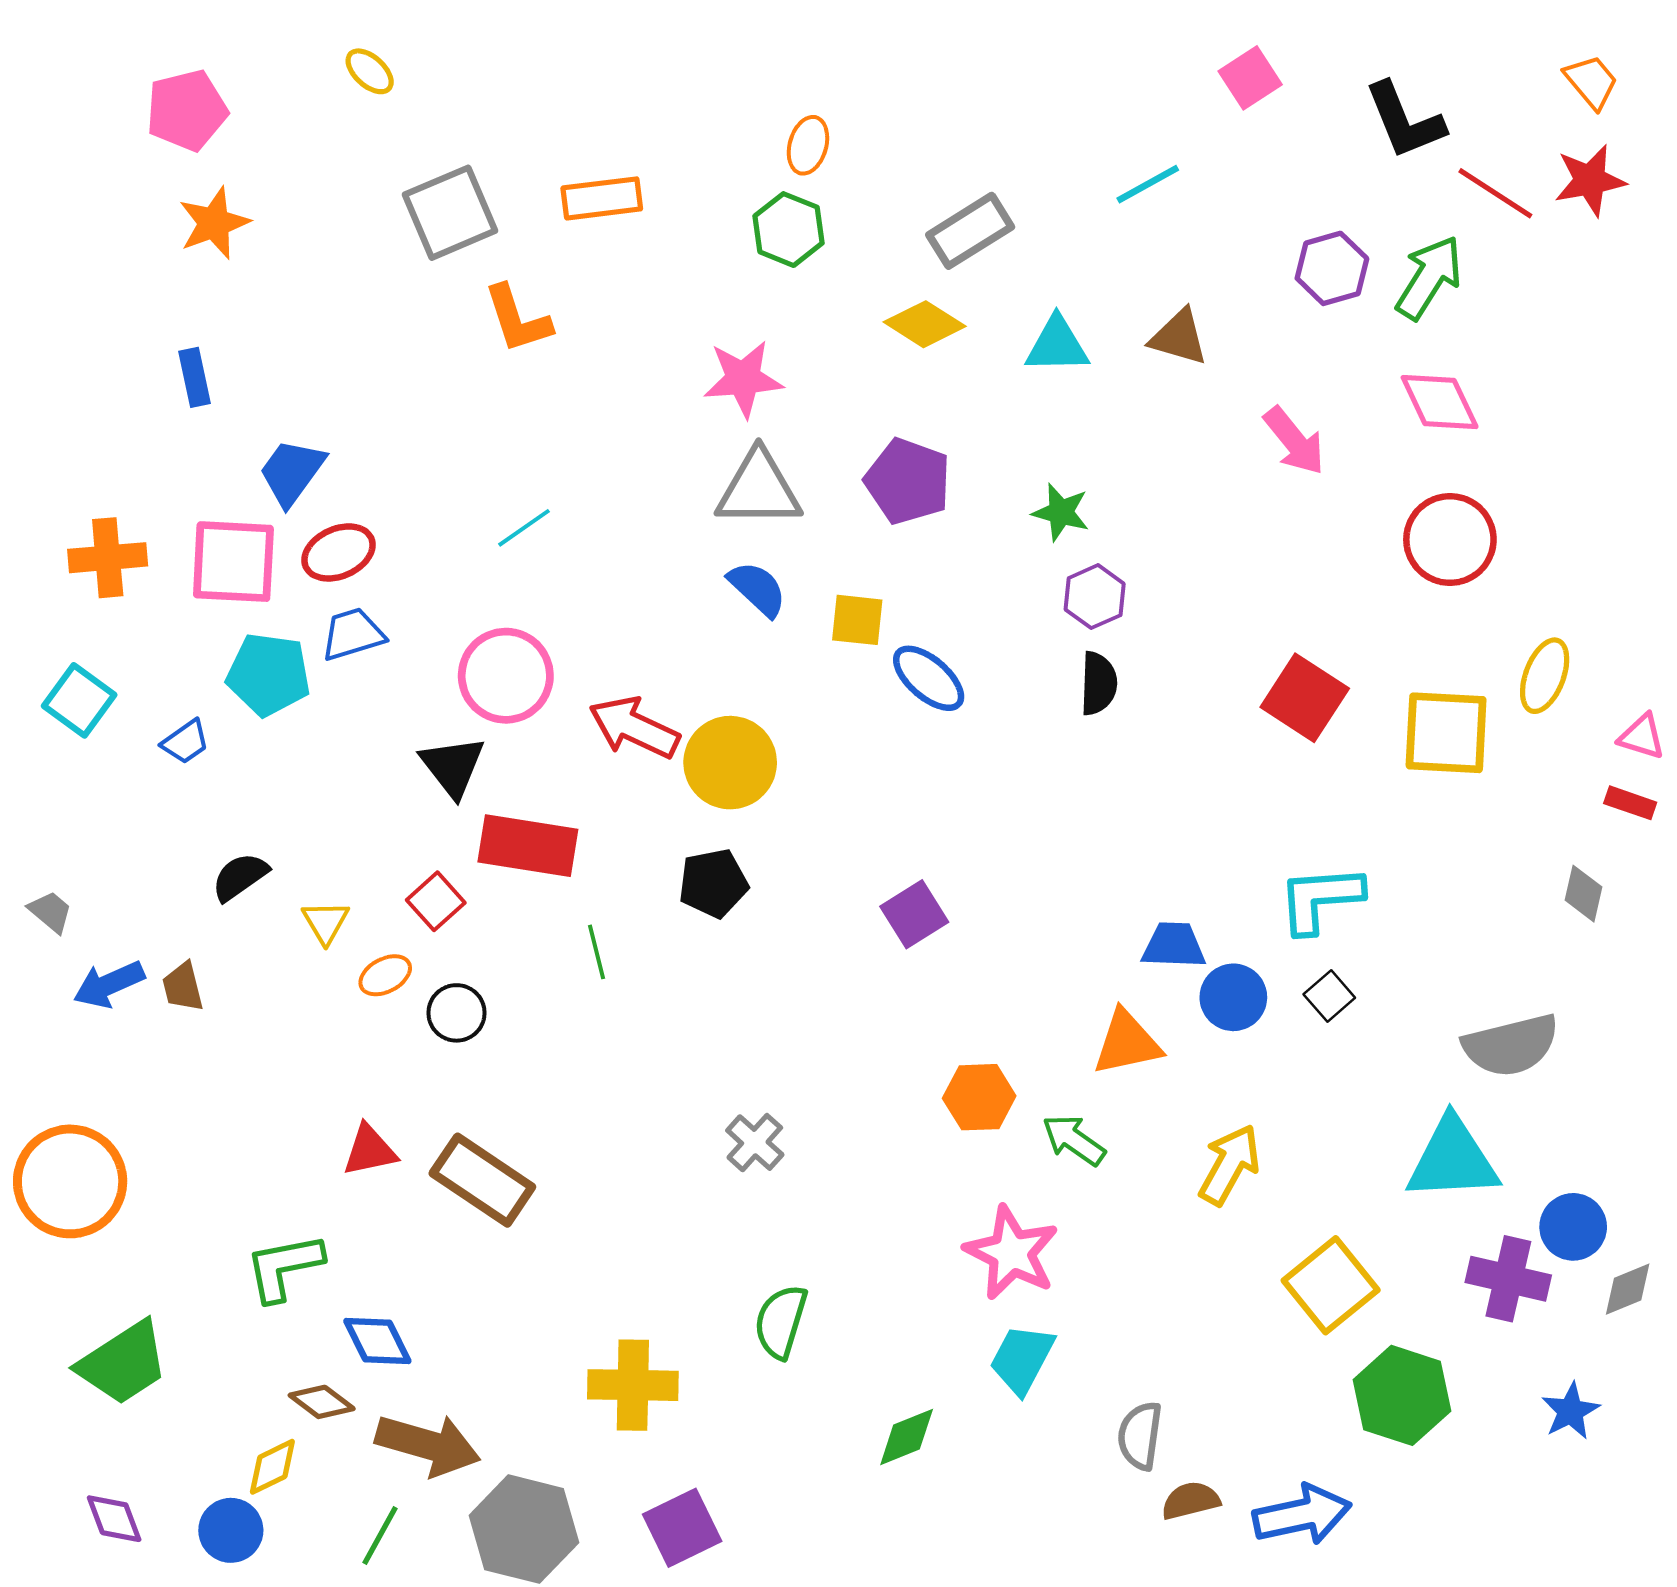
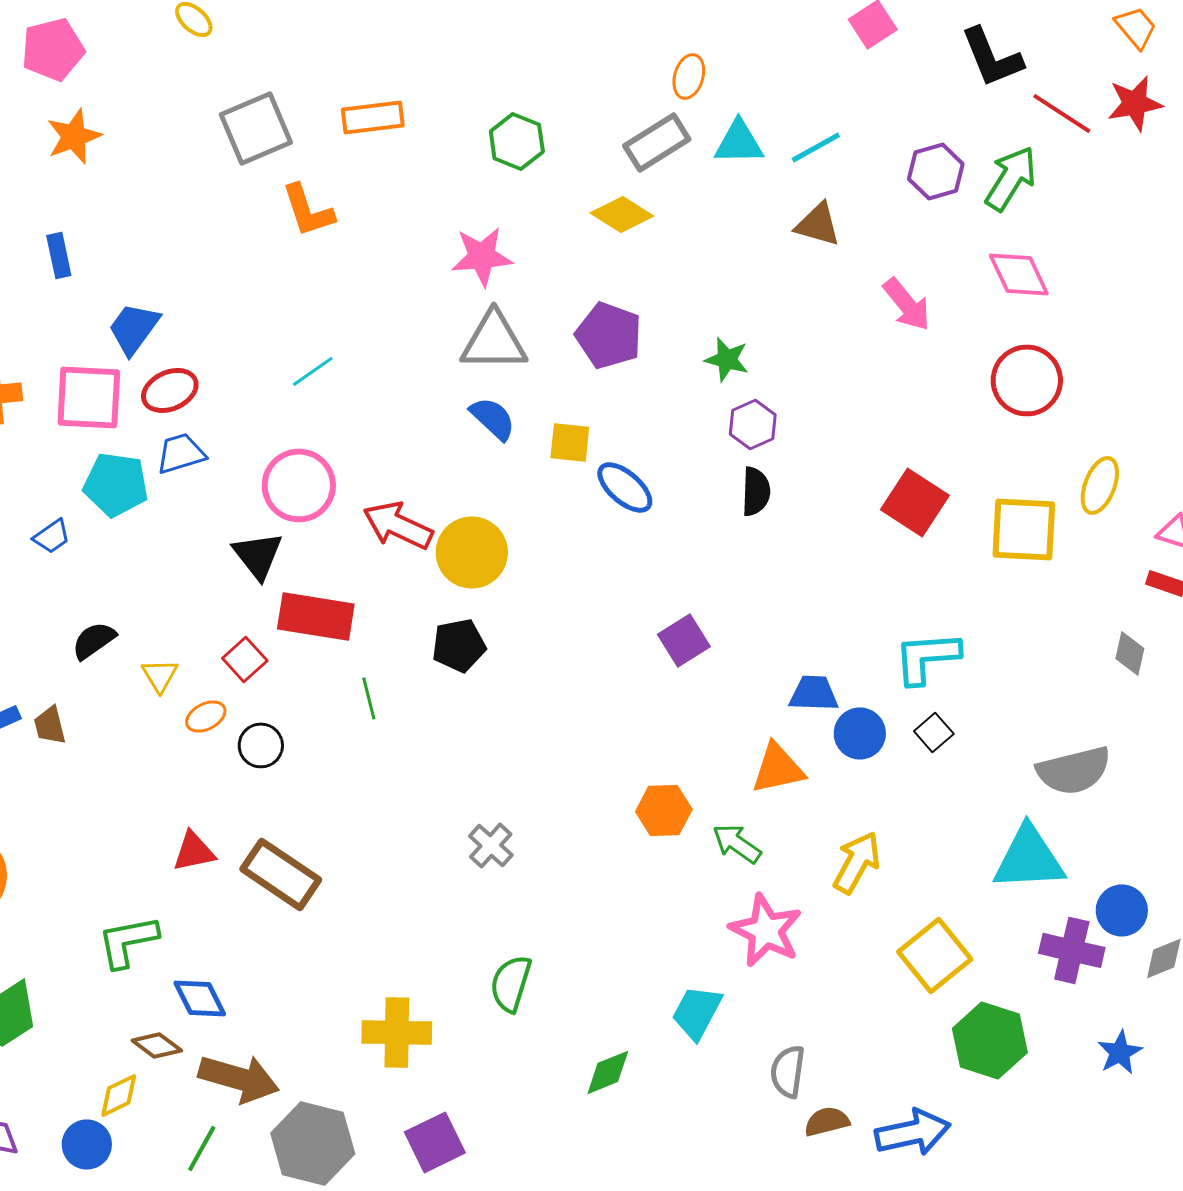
orange ellipse: (808, 145) -> (689, 76), moved
cyan line: (1148, 184) -> (816, 147), moved
cyan triangle: (1057, 345) -> (739, 142), moved
purple square: (914, 914) -> (684, 640), moved
pink star: (1012, 1253) -> (766, 930), moved

